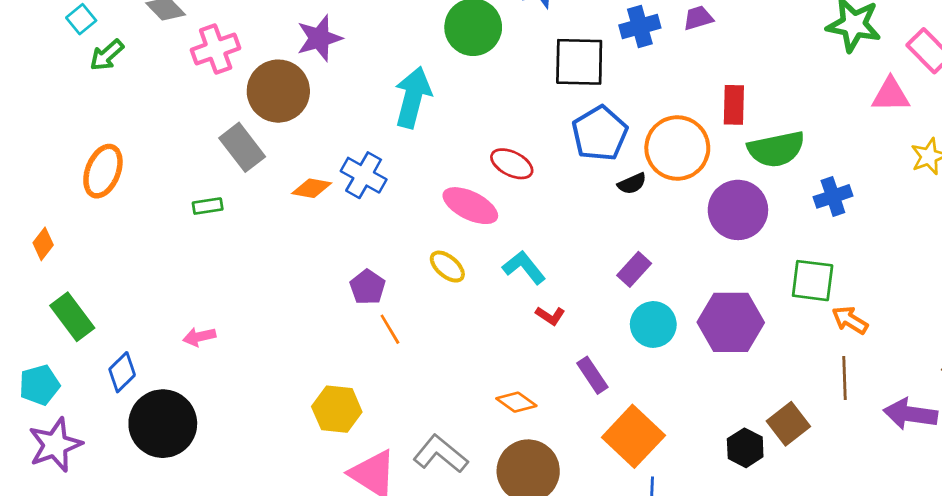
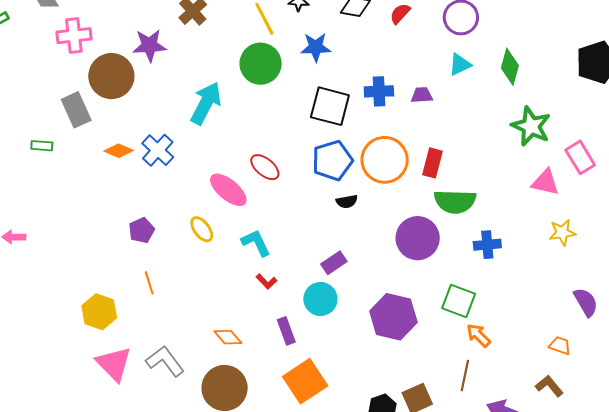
orange circle: (677, 148) -> (385, 160), moved
cyan circle: (653, 324) -> (320, 299), moved
orange line: (390, 329) -> (149, 283), moved

